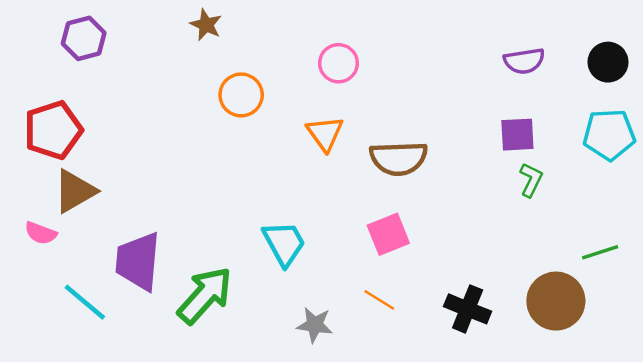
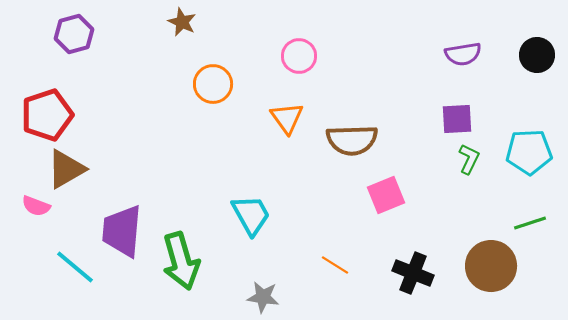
cyan pentagon: (609, 135) -> (529, 152), moved
pink square: (388, 234) -> (386, 195), moved
green arrow: (205, 295) -> (181, 261), turned 122
gray star: (315, 325) -> (263, 297), moved

